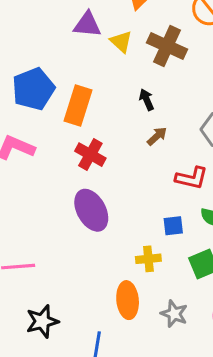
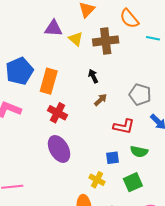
brown cross: (167, 46) -> (106, 41), turned -30
yellow cross: (148, 259) -> (97, 180), turned 35

